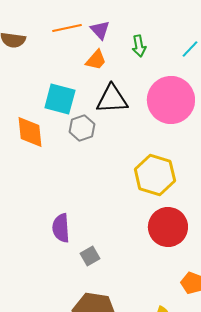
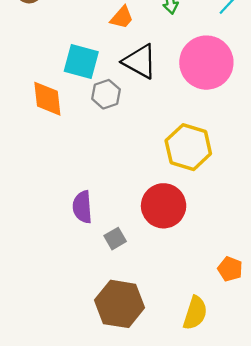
black triangle: (112, 99) -> (140, 61), turned 32
red circle: (168, 227) -> (164, 206), moved

